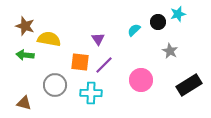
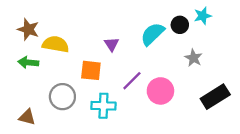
cyan semicircle: (134, 30) -> (152, 34), size x1.6
purple line: (104, 65) -> (132, 81), moved

